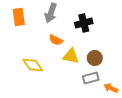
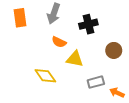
brown circle: (95, 58) -> (114, 50), moved
yellow diamond: (33, 65) -> (45, 76), moved

